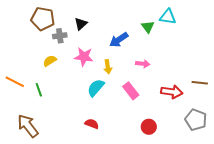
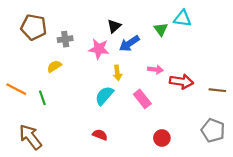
brown pentagon: (43, 19) -> (34, 27), moved
black triangle: (81, 24) -> (114, 26), moved
pink star: (84, 57) -> (99, 49), moved
red arrow: (172, 92) -> (181, 81), moved

